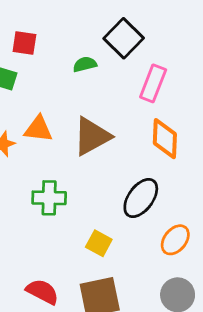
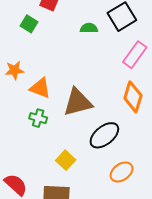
orange triangle: (38, 129) -> (40, 88), moved
brown triangle: (92, 136) -> (78, 102), moved
green cross: (49, 198) -> (38, 118), size x0.7

